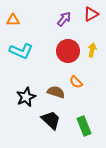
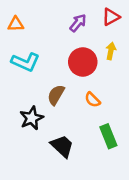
yellow arrow: (92, 50) -> (111, 51), moved
brown semicircle: (56, 92) -> (56, 95), moved, turned -78
green rectangle: (84, 126) -> (108, 136), moved

